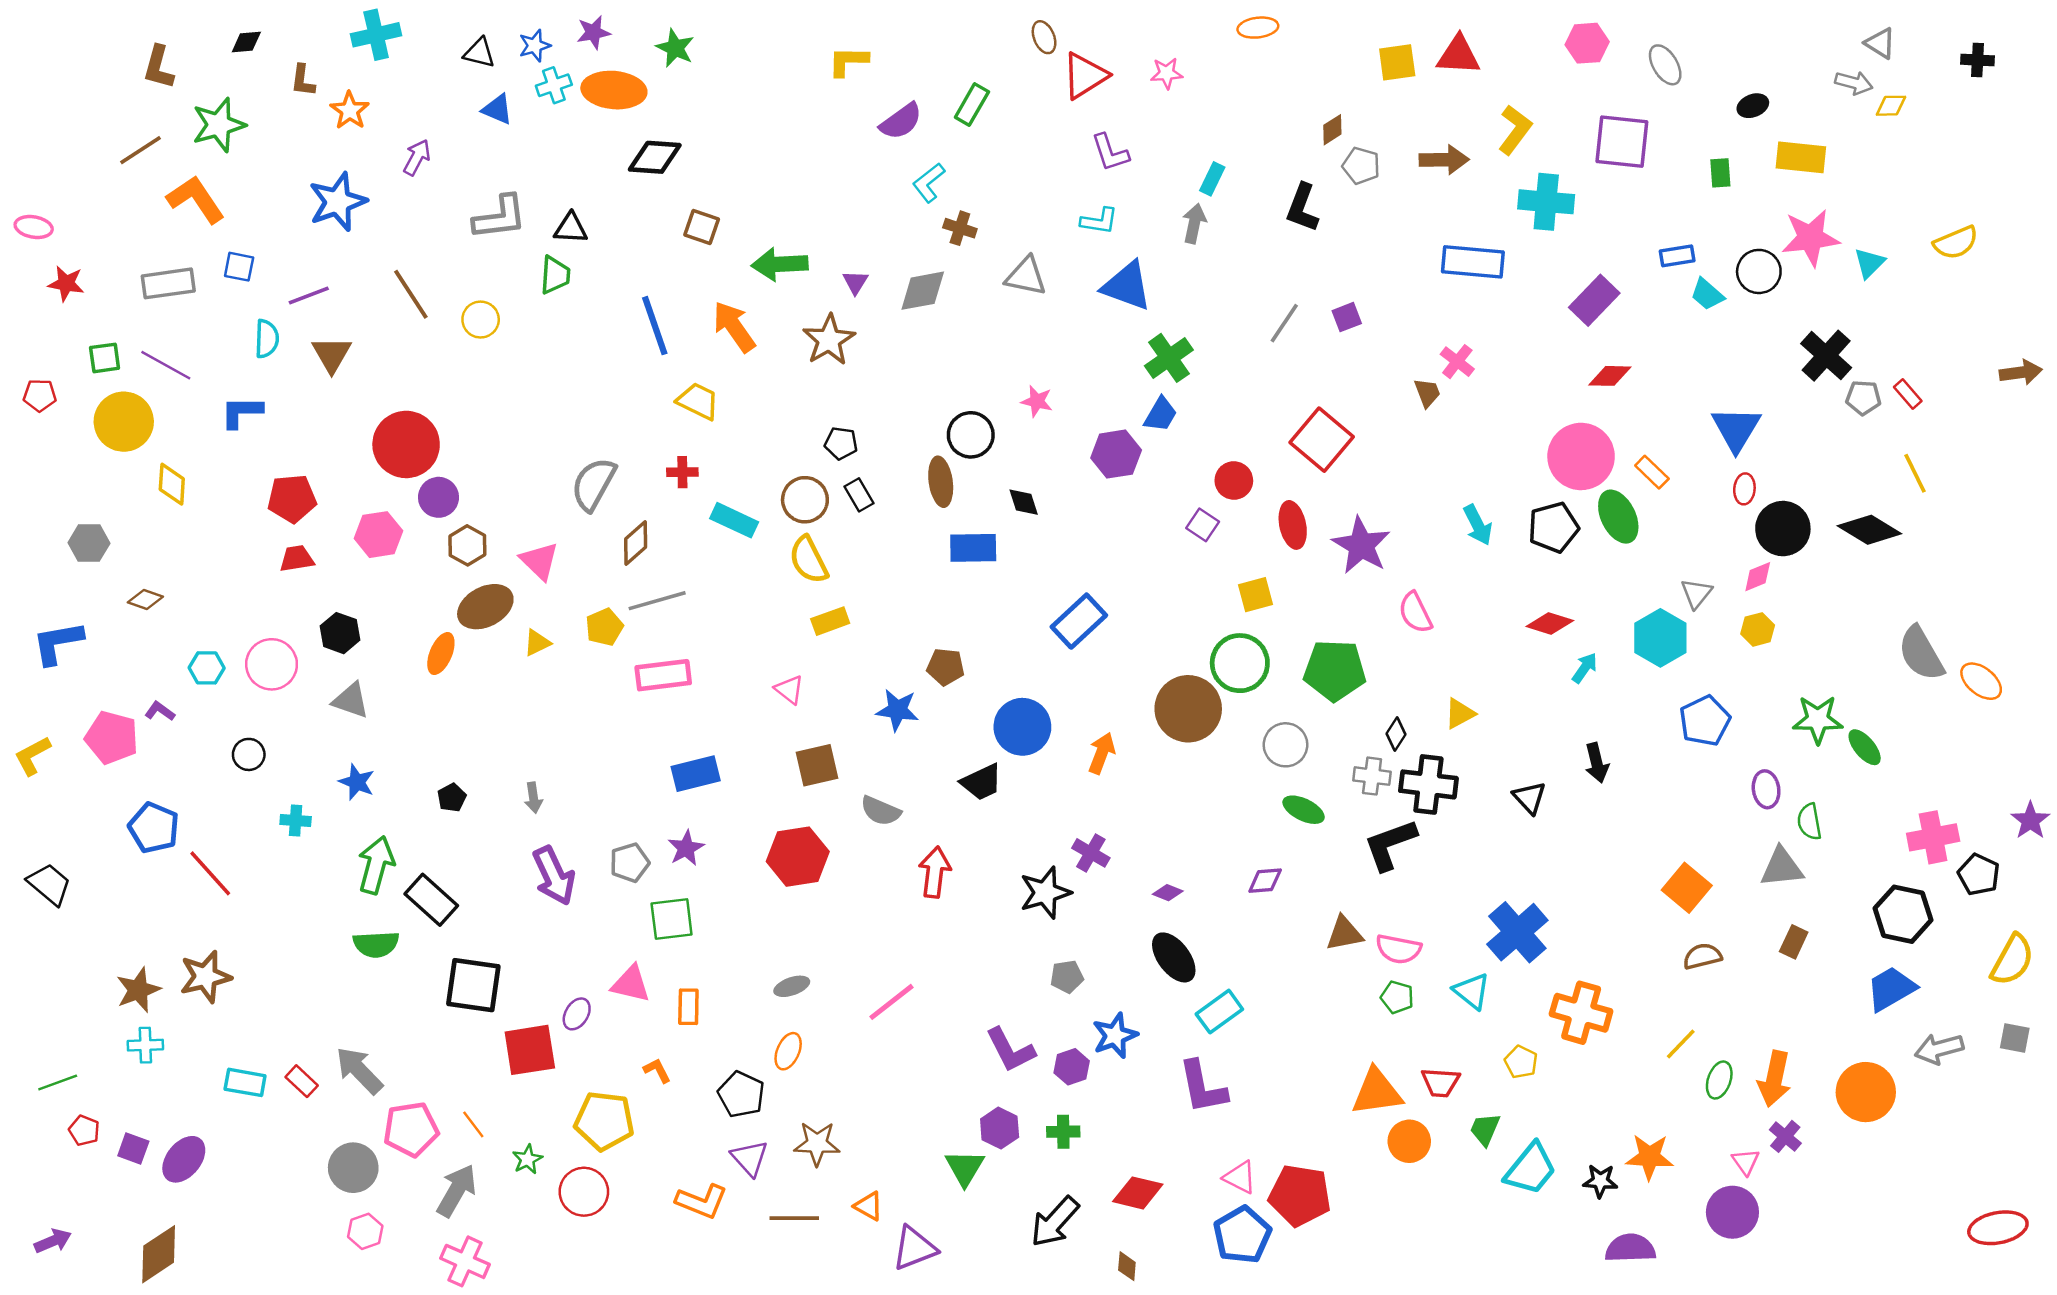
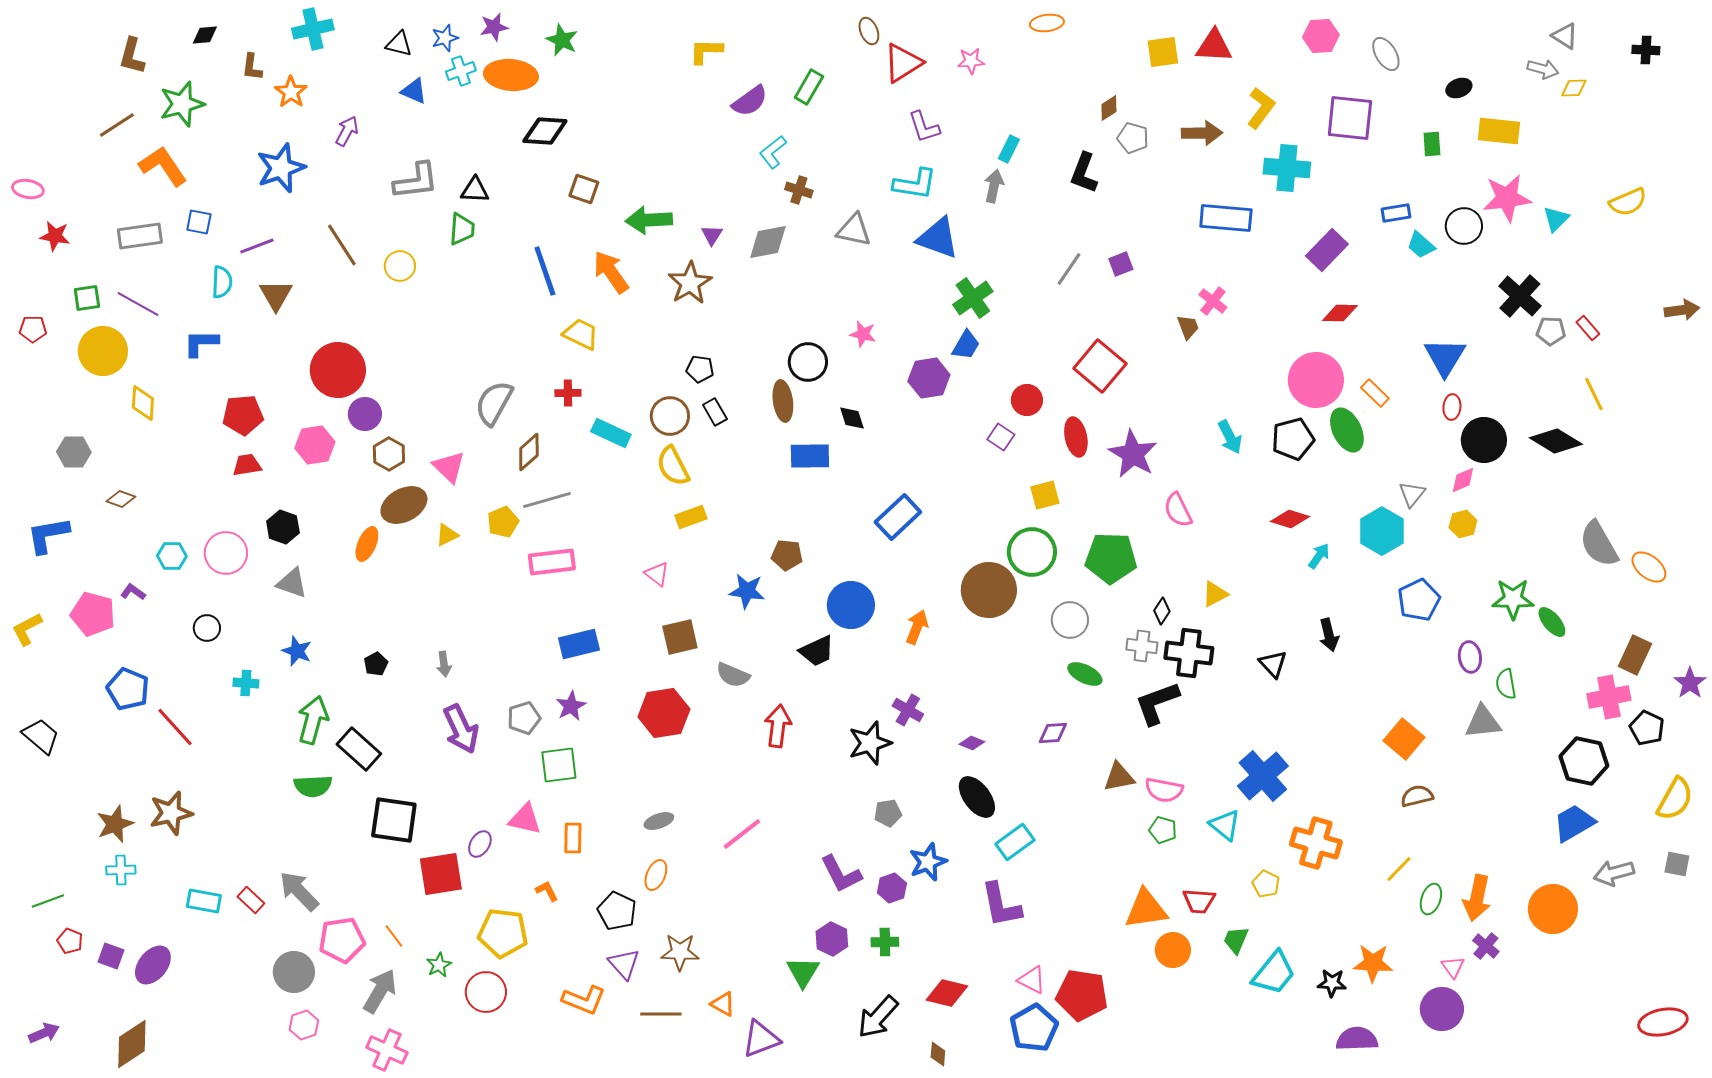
cyan L-shape: (1099, 221) -> (915, 184), size x1.4
brown rectangle: (1794, 942) -> (1635, 655), moved, size x1.4

